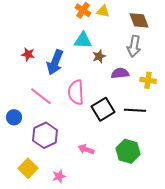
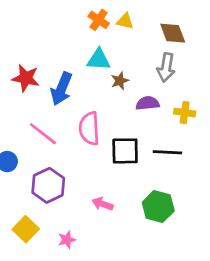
red star: (28, 54) -> (26, 78), size x1.5
black square: (103, 109) -> (125, 151), turned 30

